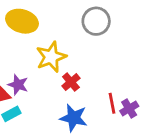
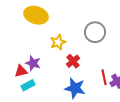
gray circle: (96, 21) -> (95, 32), moved
yellow star: (51, 57) -> (58, 42), size x0.7

